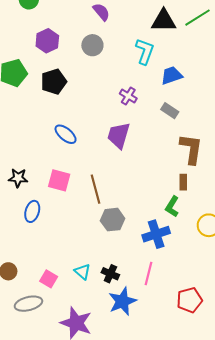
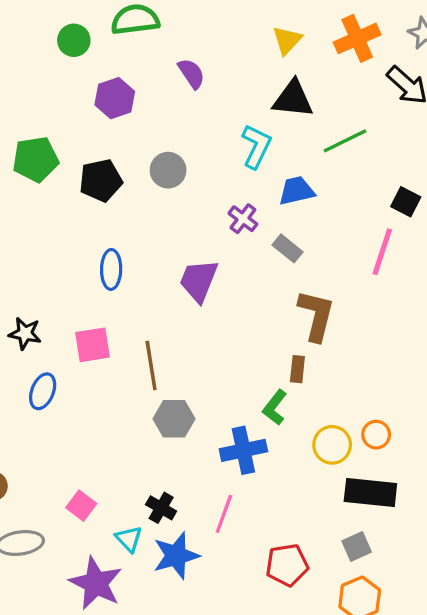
green line: (198, 18) -> (345, 141), moved
purple hexagon: (47, 41) -> (115, 98), moved
gray circle: (92, 45) -> (168, 170), moved
purple cross: (128, 96) -> (243, 219), moved
blue ellipse: (66, 134) -> (111, 269), turned 45
pink square: (59, 180) -> (93, 345), turned -30
cyan triangle: (82, 272) -> (129, 539), moved
pink square: (49, 279) -> (81, 506), moved

